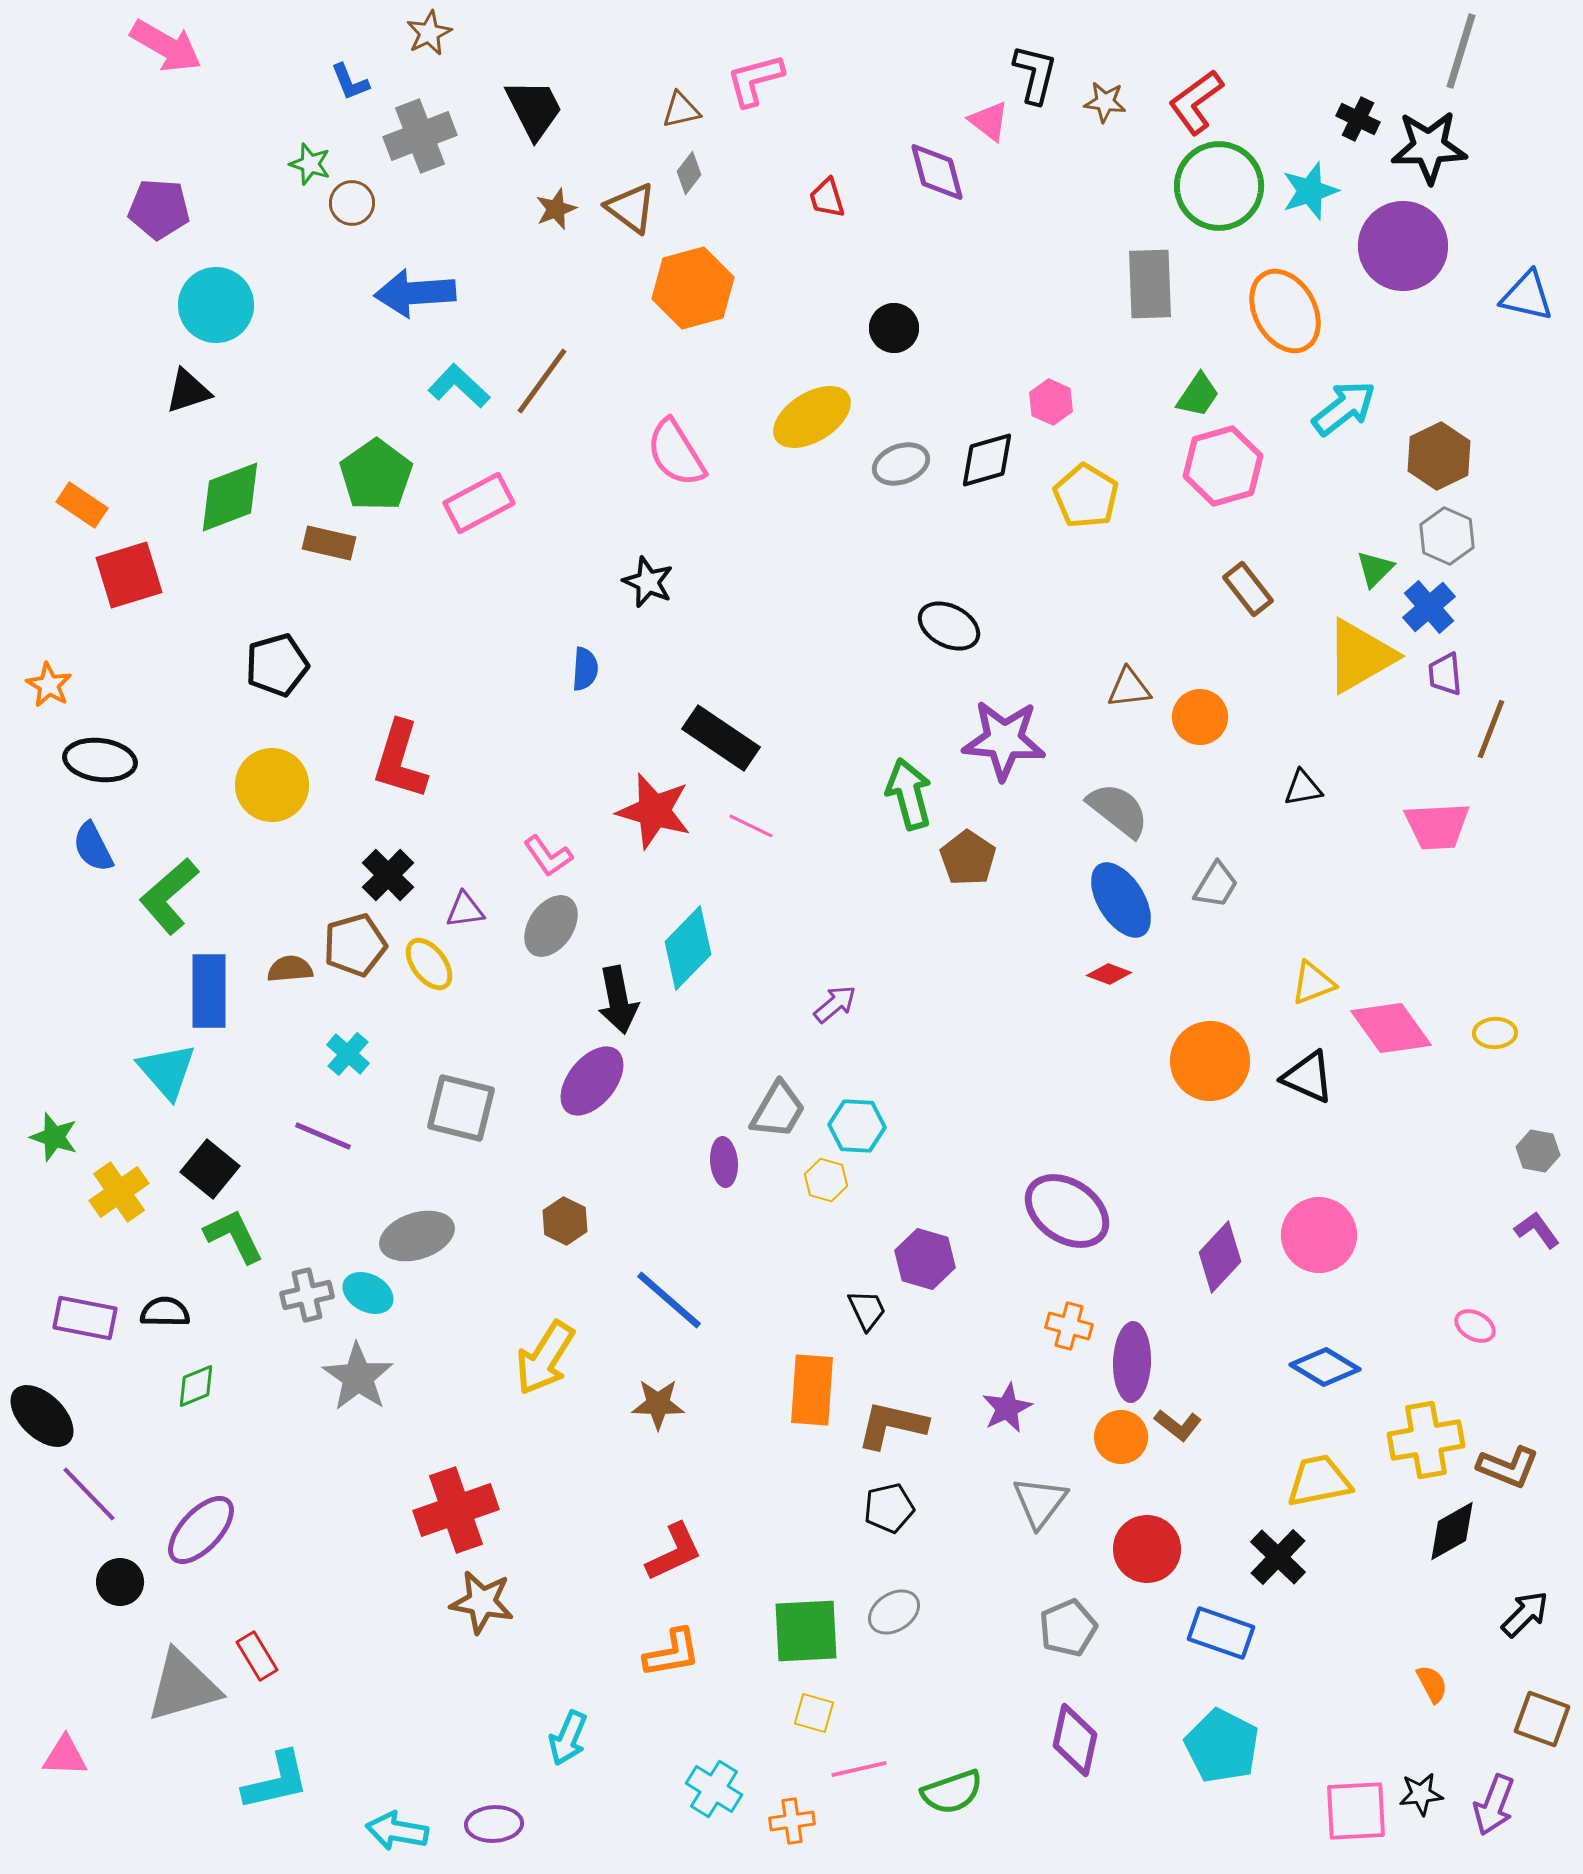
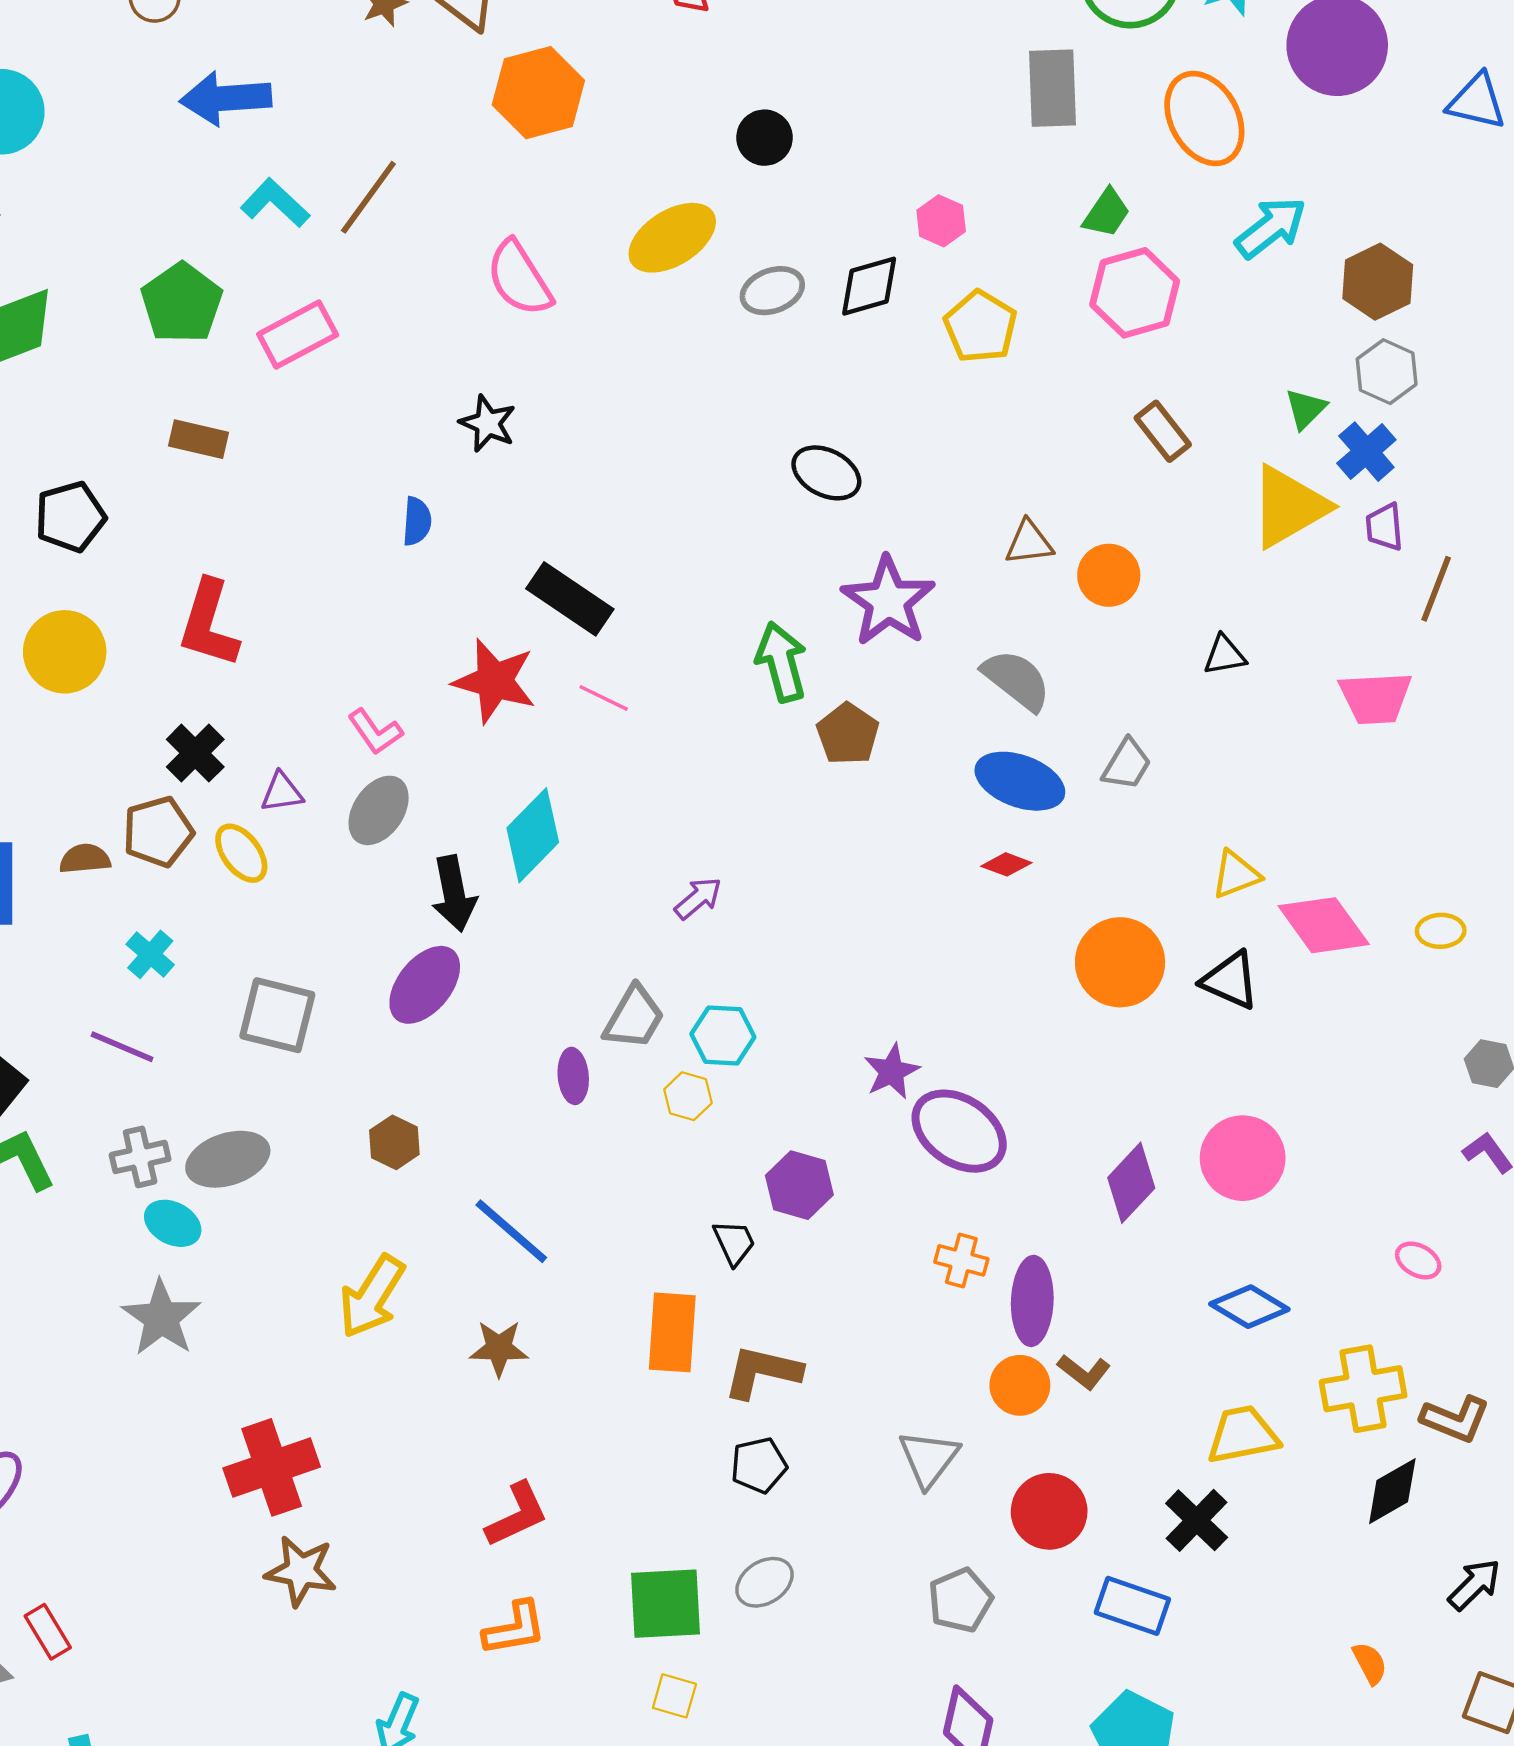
brown rectangle: (329, 543) -> (199, 439), moved
purple star: (1004, 740) -> (888, 601), turned 30
blue ellipse: (1121, 900) -> (1020, 781), turned -38
gray cross: (307, 1295) -> (140, 1157), moved
purple star: (1007, 1408) -> (892, 1071), moved

